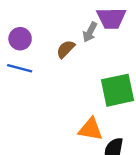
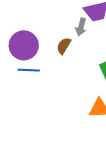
purple circle: (20, 39) -> (24, 45), size x1.5

